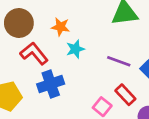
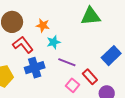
purple line: (119, 61) -> (67, 62), moved

